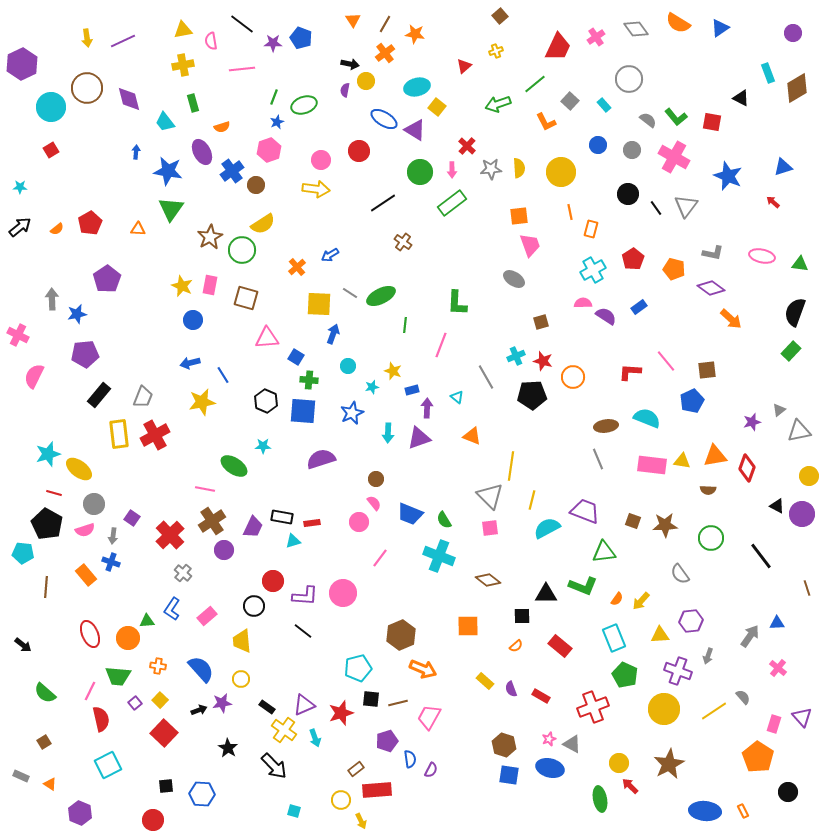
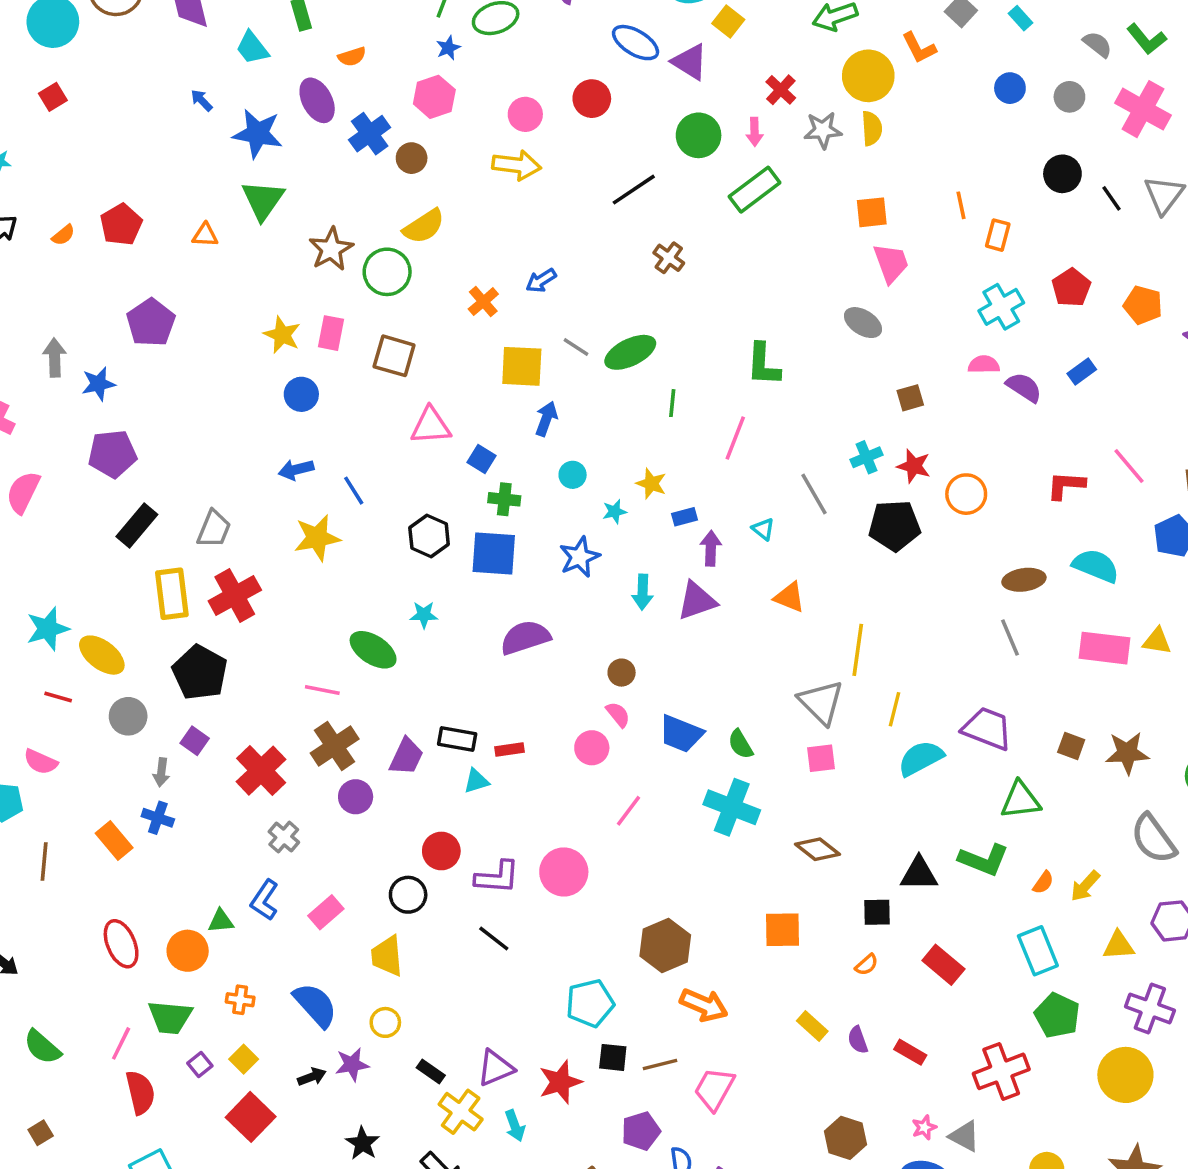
blue arrow: (136, 152) -> (202, 100), turned -48
yellow circle: (561, 172) -> (868, 76), moved
black pentagon: (47, 524) -> (200, 673), moved
pink semicircle: (85, 530) -> (41, 762), moved, turned 42
gray semicircle: (680, 574) -> (1153, 839), size x1.4

